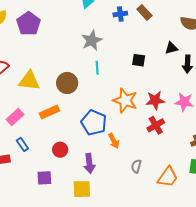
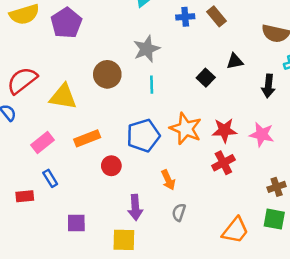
black triangle: (171, 48) -> (235, 61), moved
black square: (139, 60) -> (206, 78), turned 32
brown circle: (67, 83) -> (107, 74), moved
blue pentagon: (94, 123) -> (143, 136), moved, turned 30
red circle: (60, 150) -> (111, 166), moved
gray semicircle: (136, 166) -> (179, 212), moved

